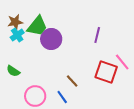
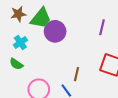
cyan cross: (17, 35) -> (20, 43), moved
brown line: (72, 81) -> (76, 74), turned 56

